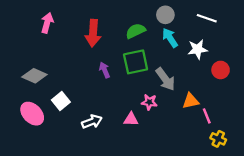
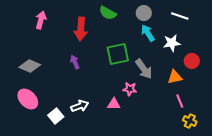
green semicircle: (136, 31) -> (108, 13), moved, turned -126
purple arrow: (105, 70) -> (75, 62), moved
white square: (61, 101) -> (56, 116), moved
orange triangle: (191, 101) -> (175, 77), moved

